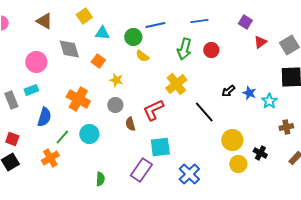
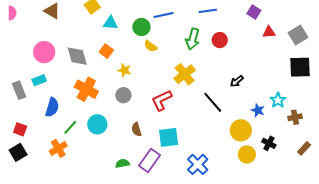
red triangle: (260, 42) -> (269, 32), turned 32
gray diamond: (69, 49) -> (77, 56), moved
blue star: (249, 93) -> (258, 110), moved
cyan star: (269, 101) -> (278, 100), moved
brown semicircle: (130, 124) -> (136, 129), moved
green semicircle: (100, 179) -> (122, 163), moved, turned -104

